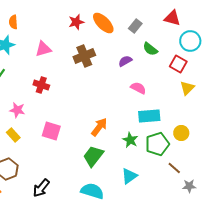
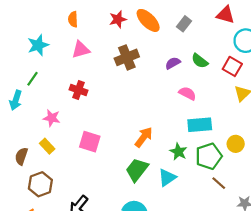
orange semicircle: (13, 22) -> (73, 19), moved
green semicircle: (150, 49) -> (200, 61), moved
brown line: (174, 168) -> (219, 183), moved
cyan triangle: (129, 176) -> (167, 178), moved

